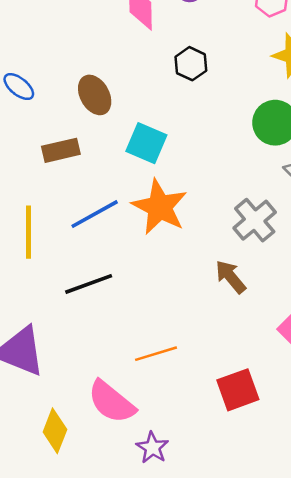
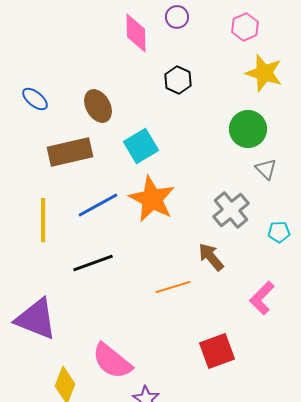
cyan square: (146, 143) -> (141, 146), turned 36
brown rectangle: (61, 150) -> (70, 152), size x1.4
orange line: (156, 354) -> (173, 287), moved

